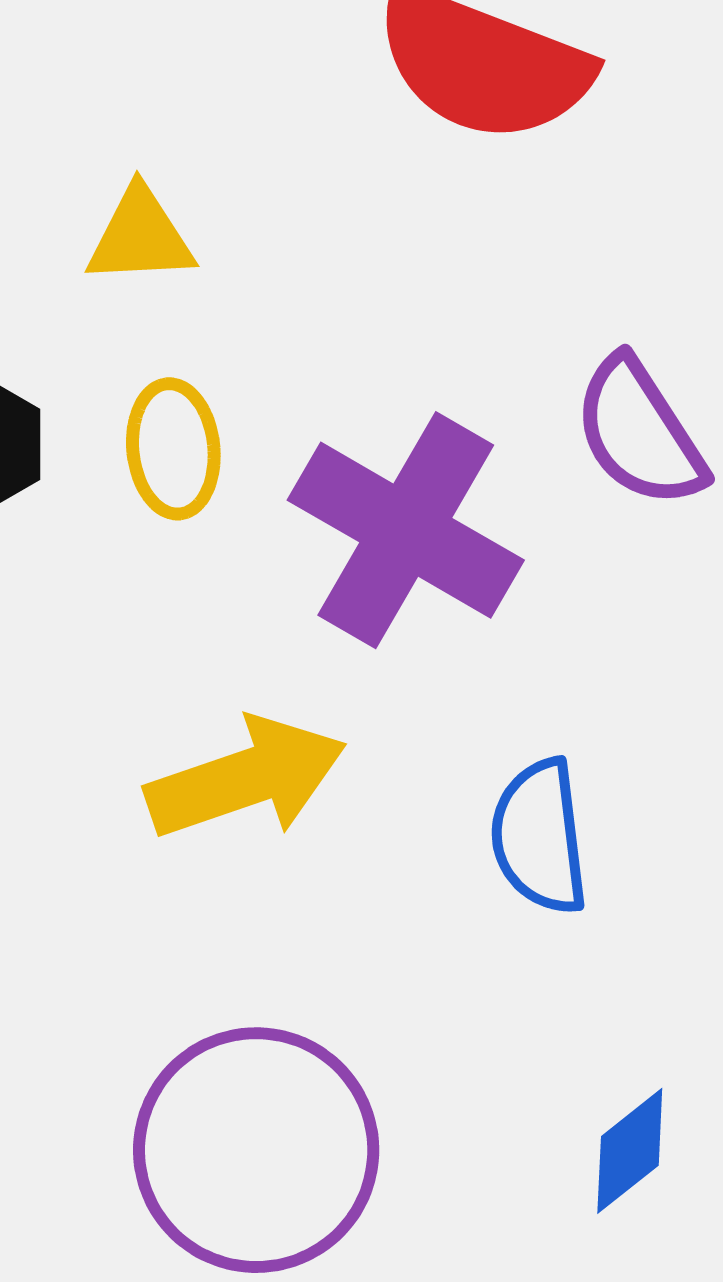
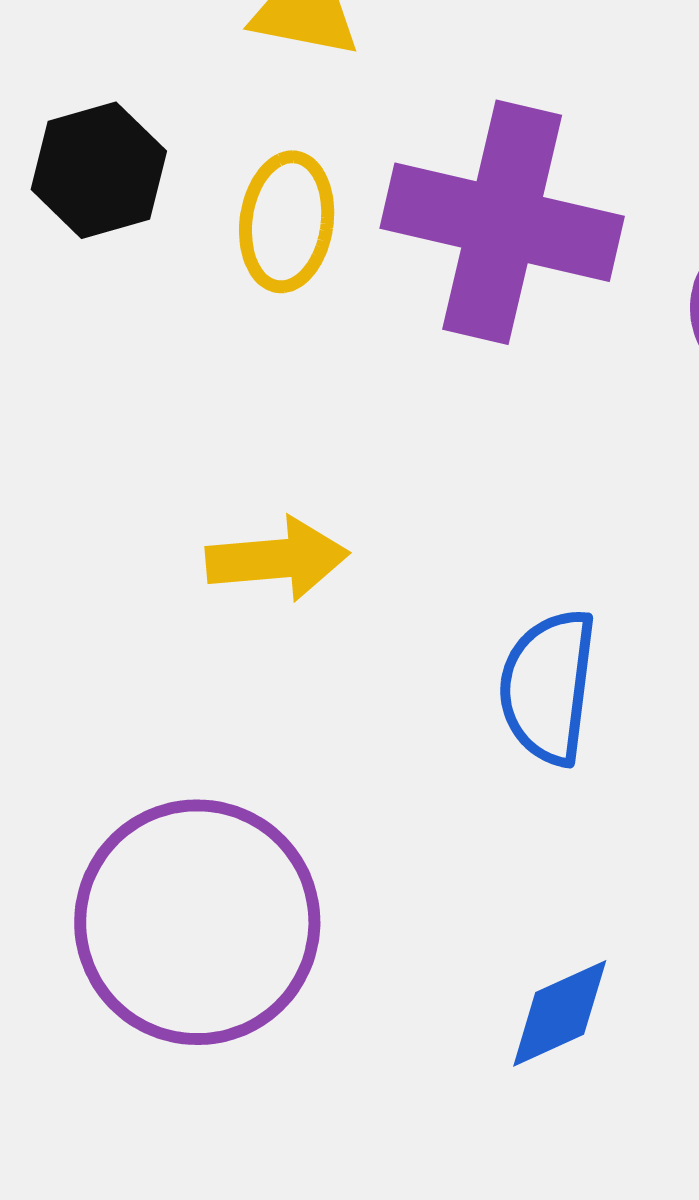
purple cross: (406, 530) -> (502, 222), moved, turned -31
yellow arrow: (246, 778) -> (277, 559), size x0.7

